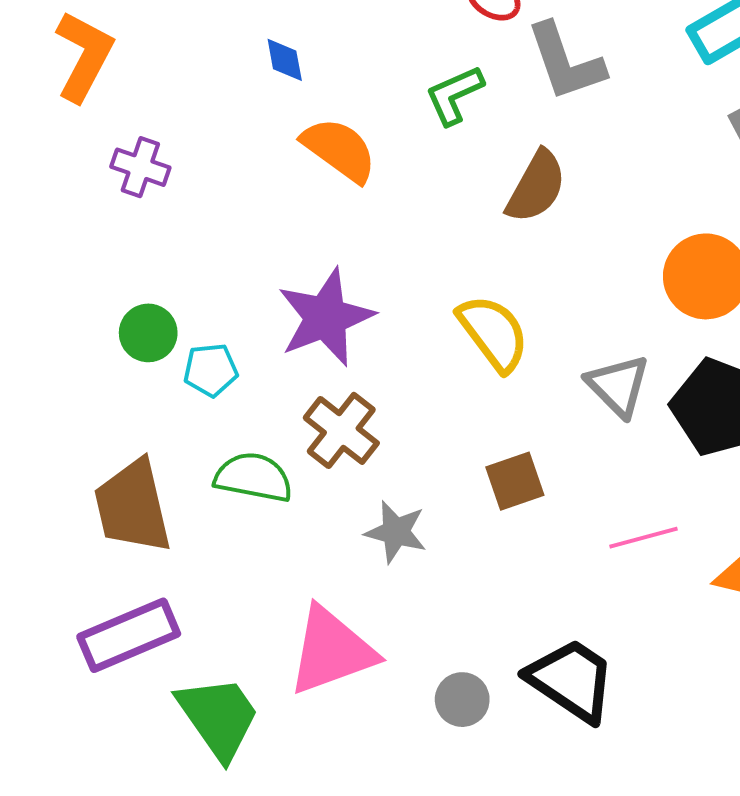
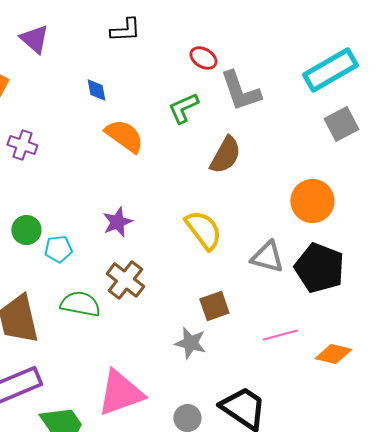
purple star: (326, 317) -> (117, 222), size x0.6
gray triangle: (618, 386) -> (267, 257), turned -30
gray star: (396, 532) -> (190, 343), moved

